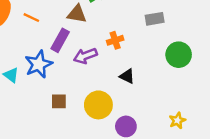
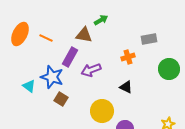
orange cross: (115, 40) -> (128, 57), moved
blue star: (39, 64) -> (52, 77), turned -30
brown square: (59, 101) -> (61, 99), moved, turned 32

